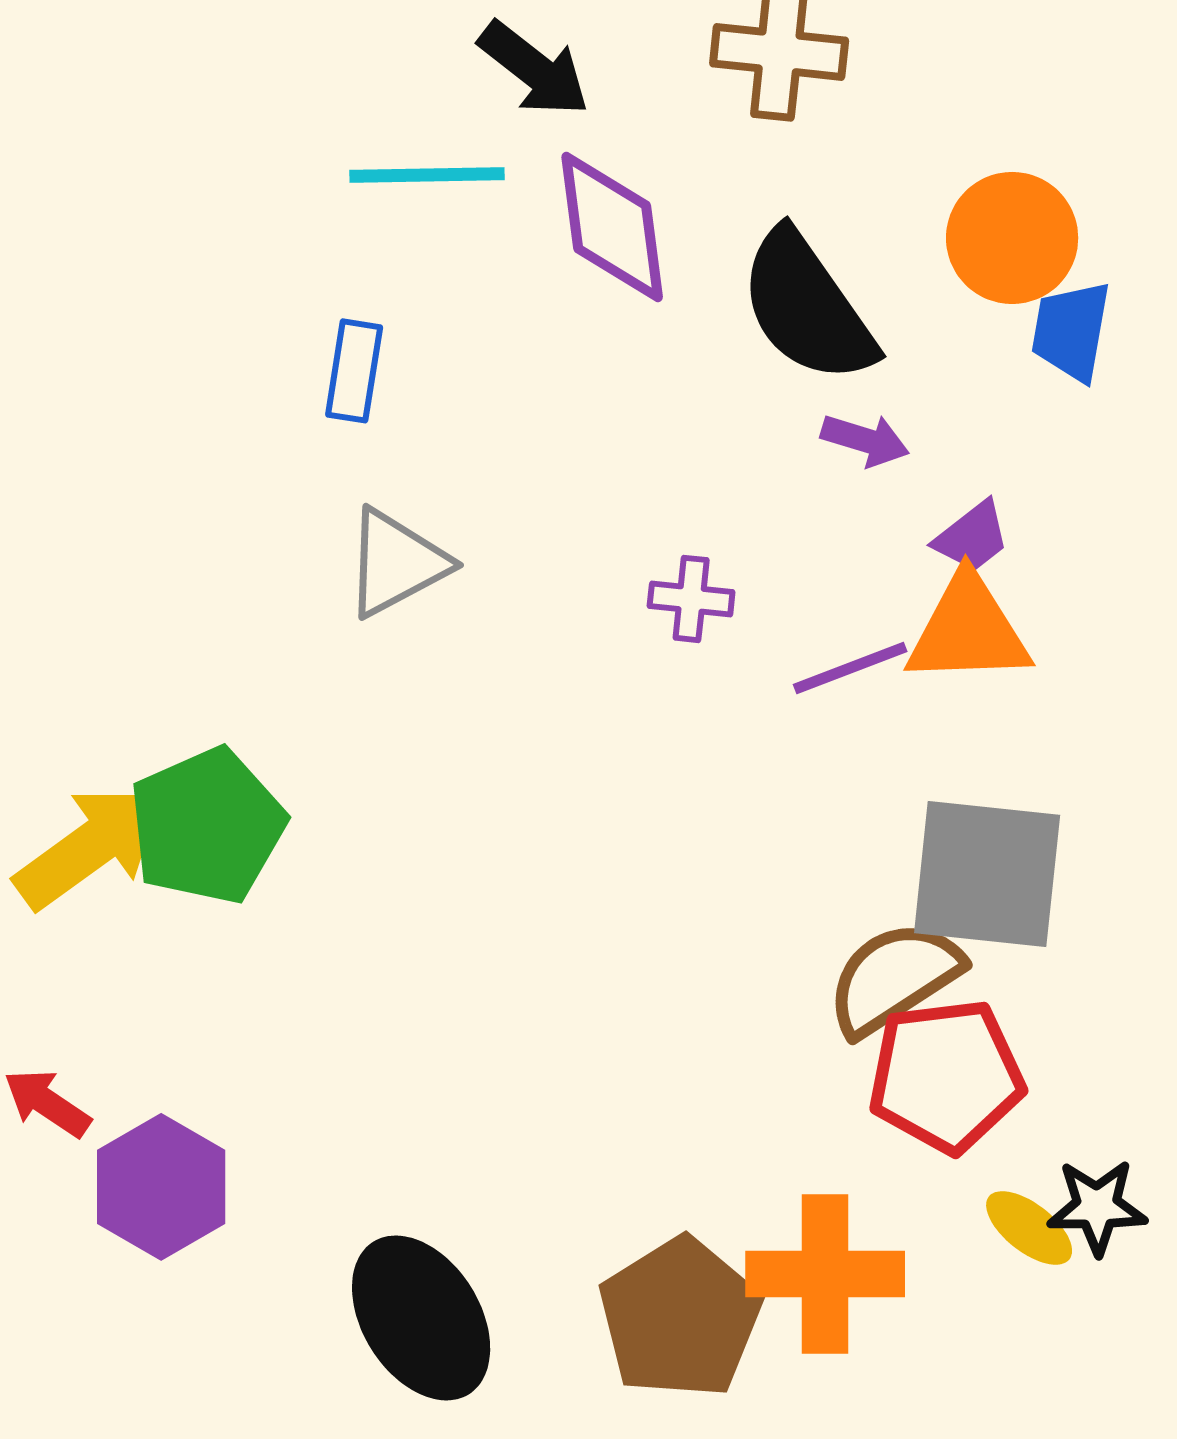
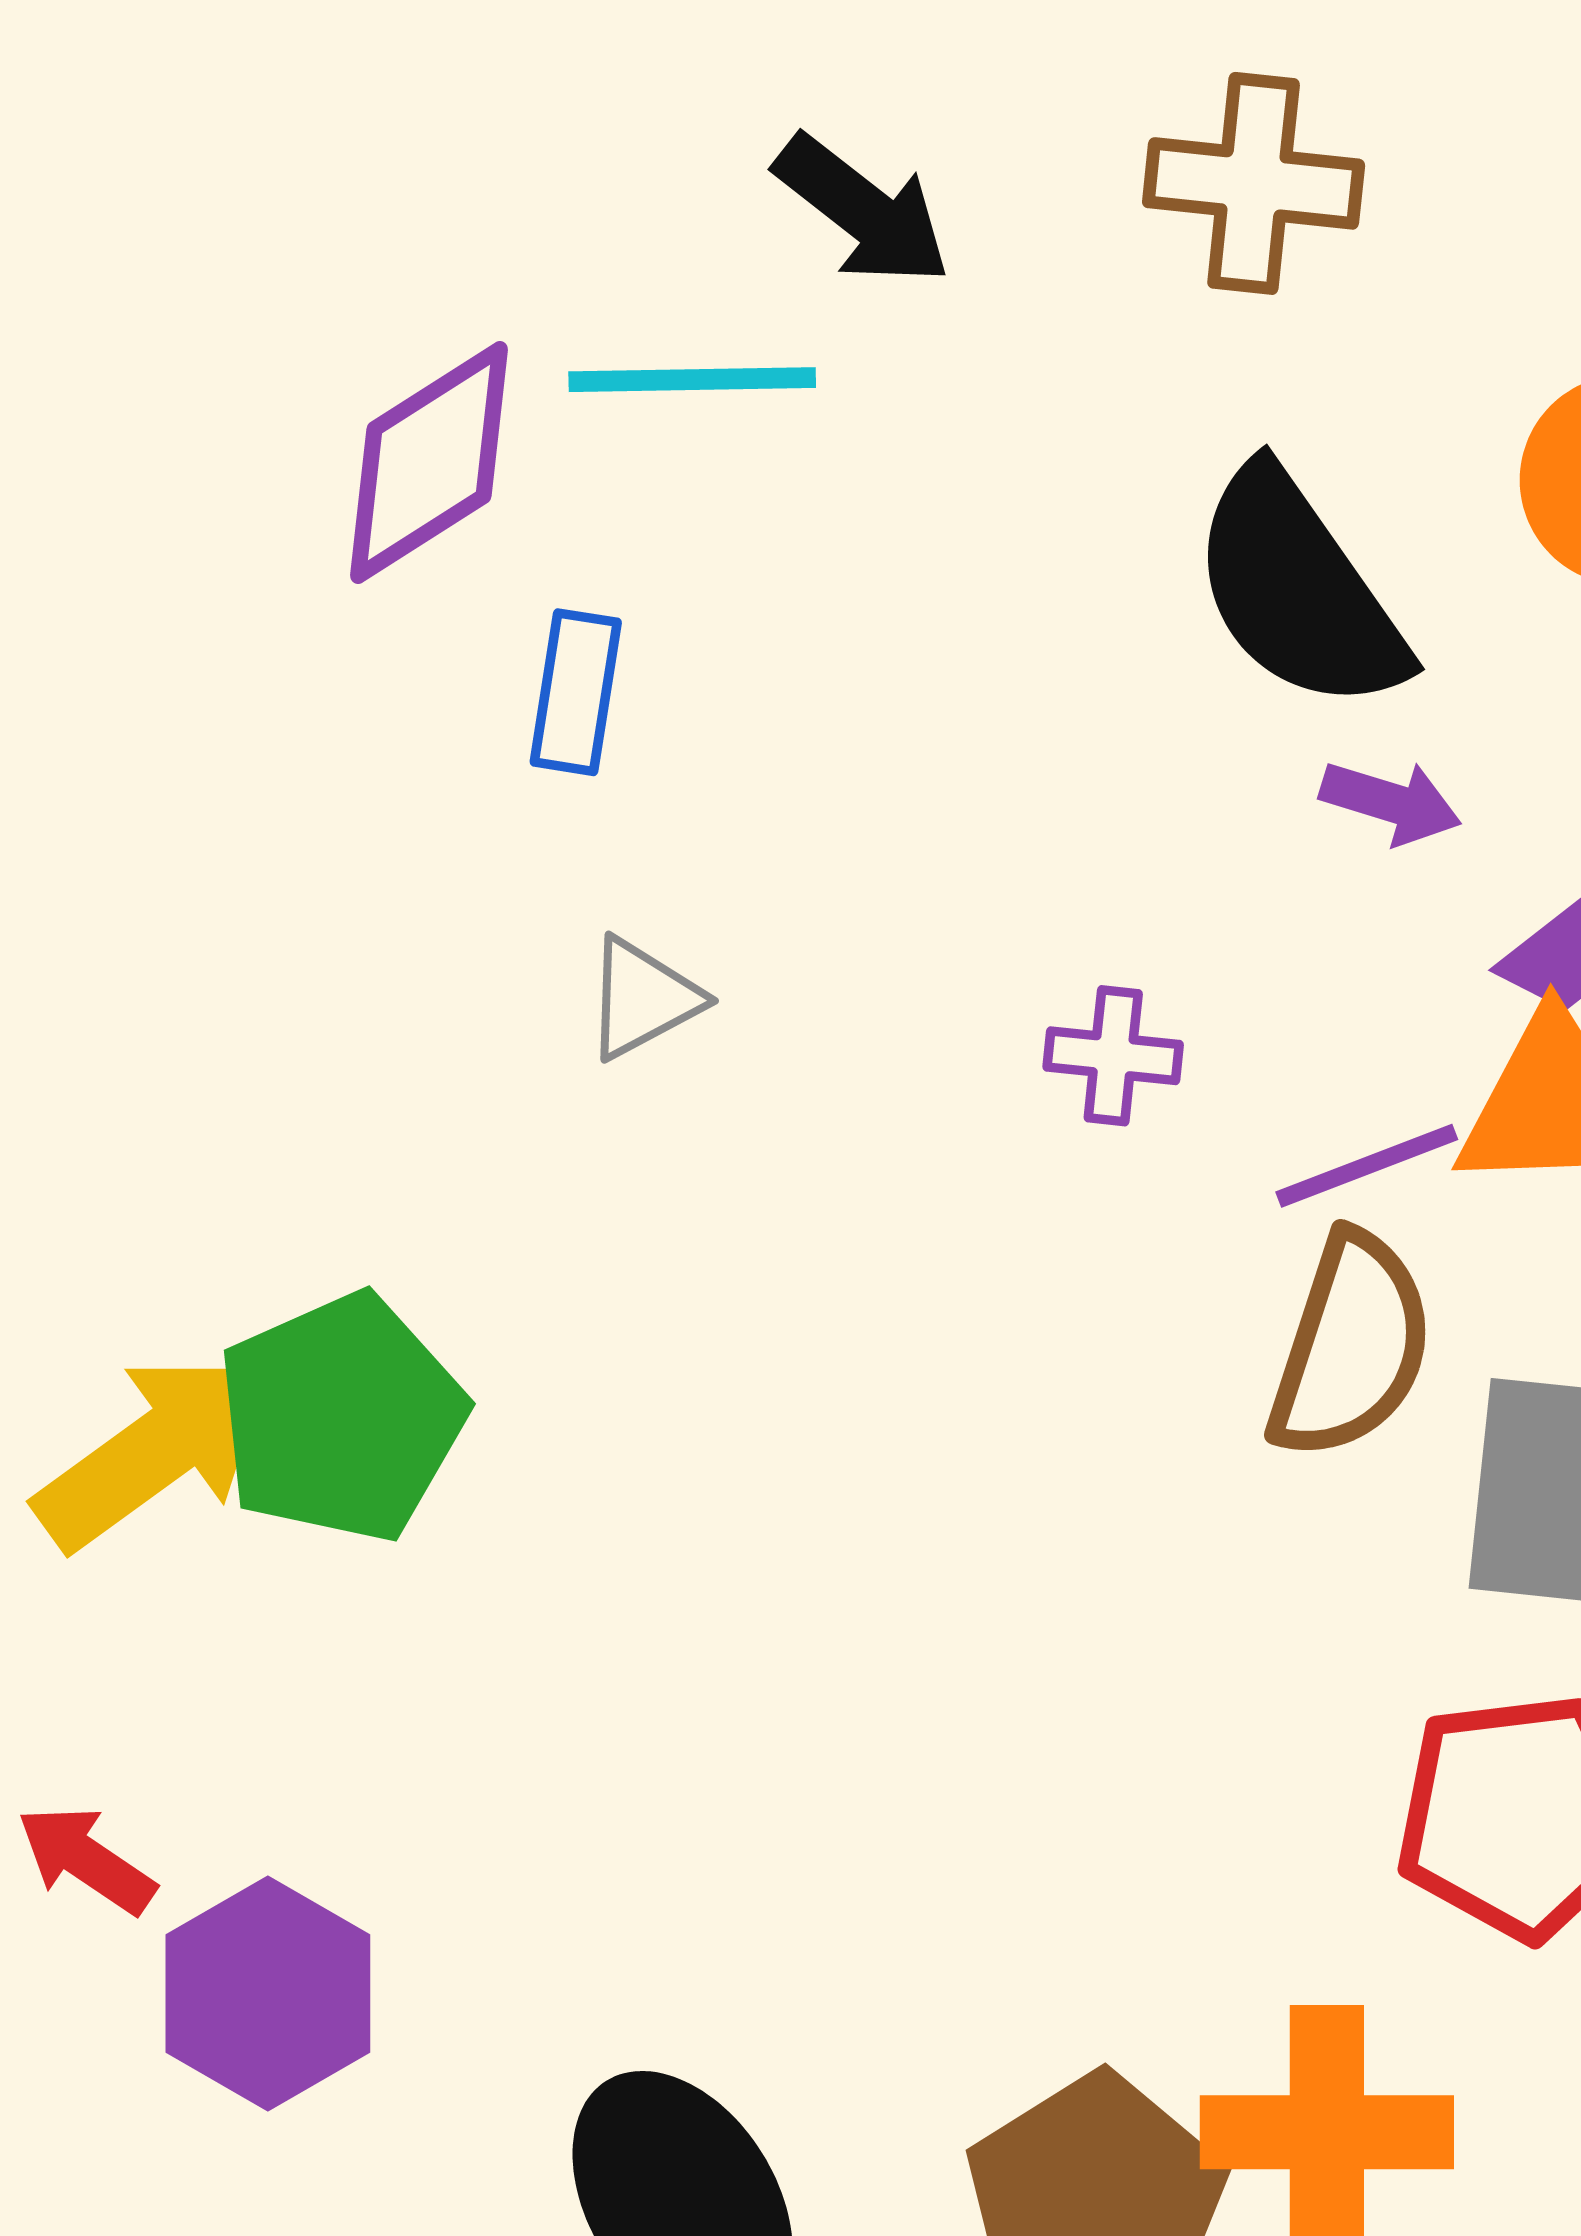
purple diamond: (612, 227) -> (429, 462), moved, turned 65
gray triangle: (396, 563) -> (643, 998), size x0.7
brown semicircle: (894, 978) -> (1351, 1346), moved, turned 141

